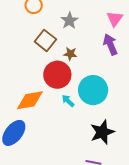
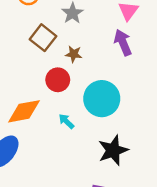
red circle: (57, 75) -> (58, 80), size x0.7
cyan arrow: (68, 101) -> (66, 121), moved

